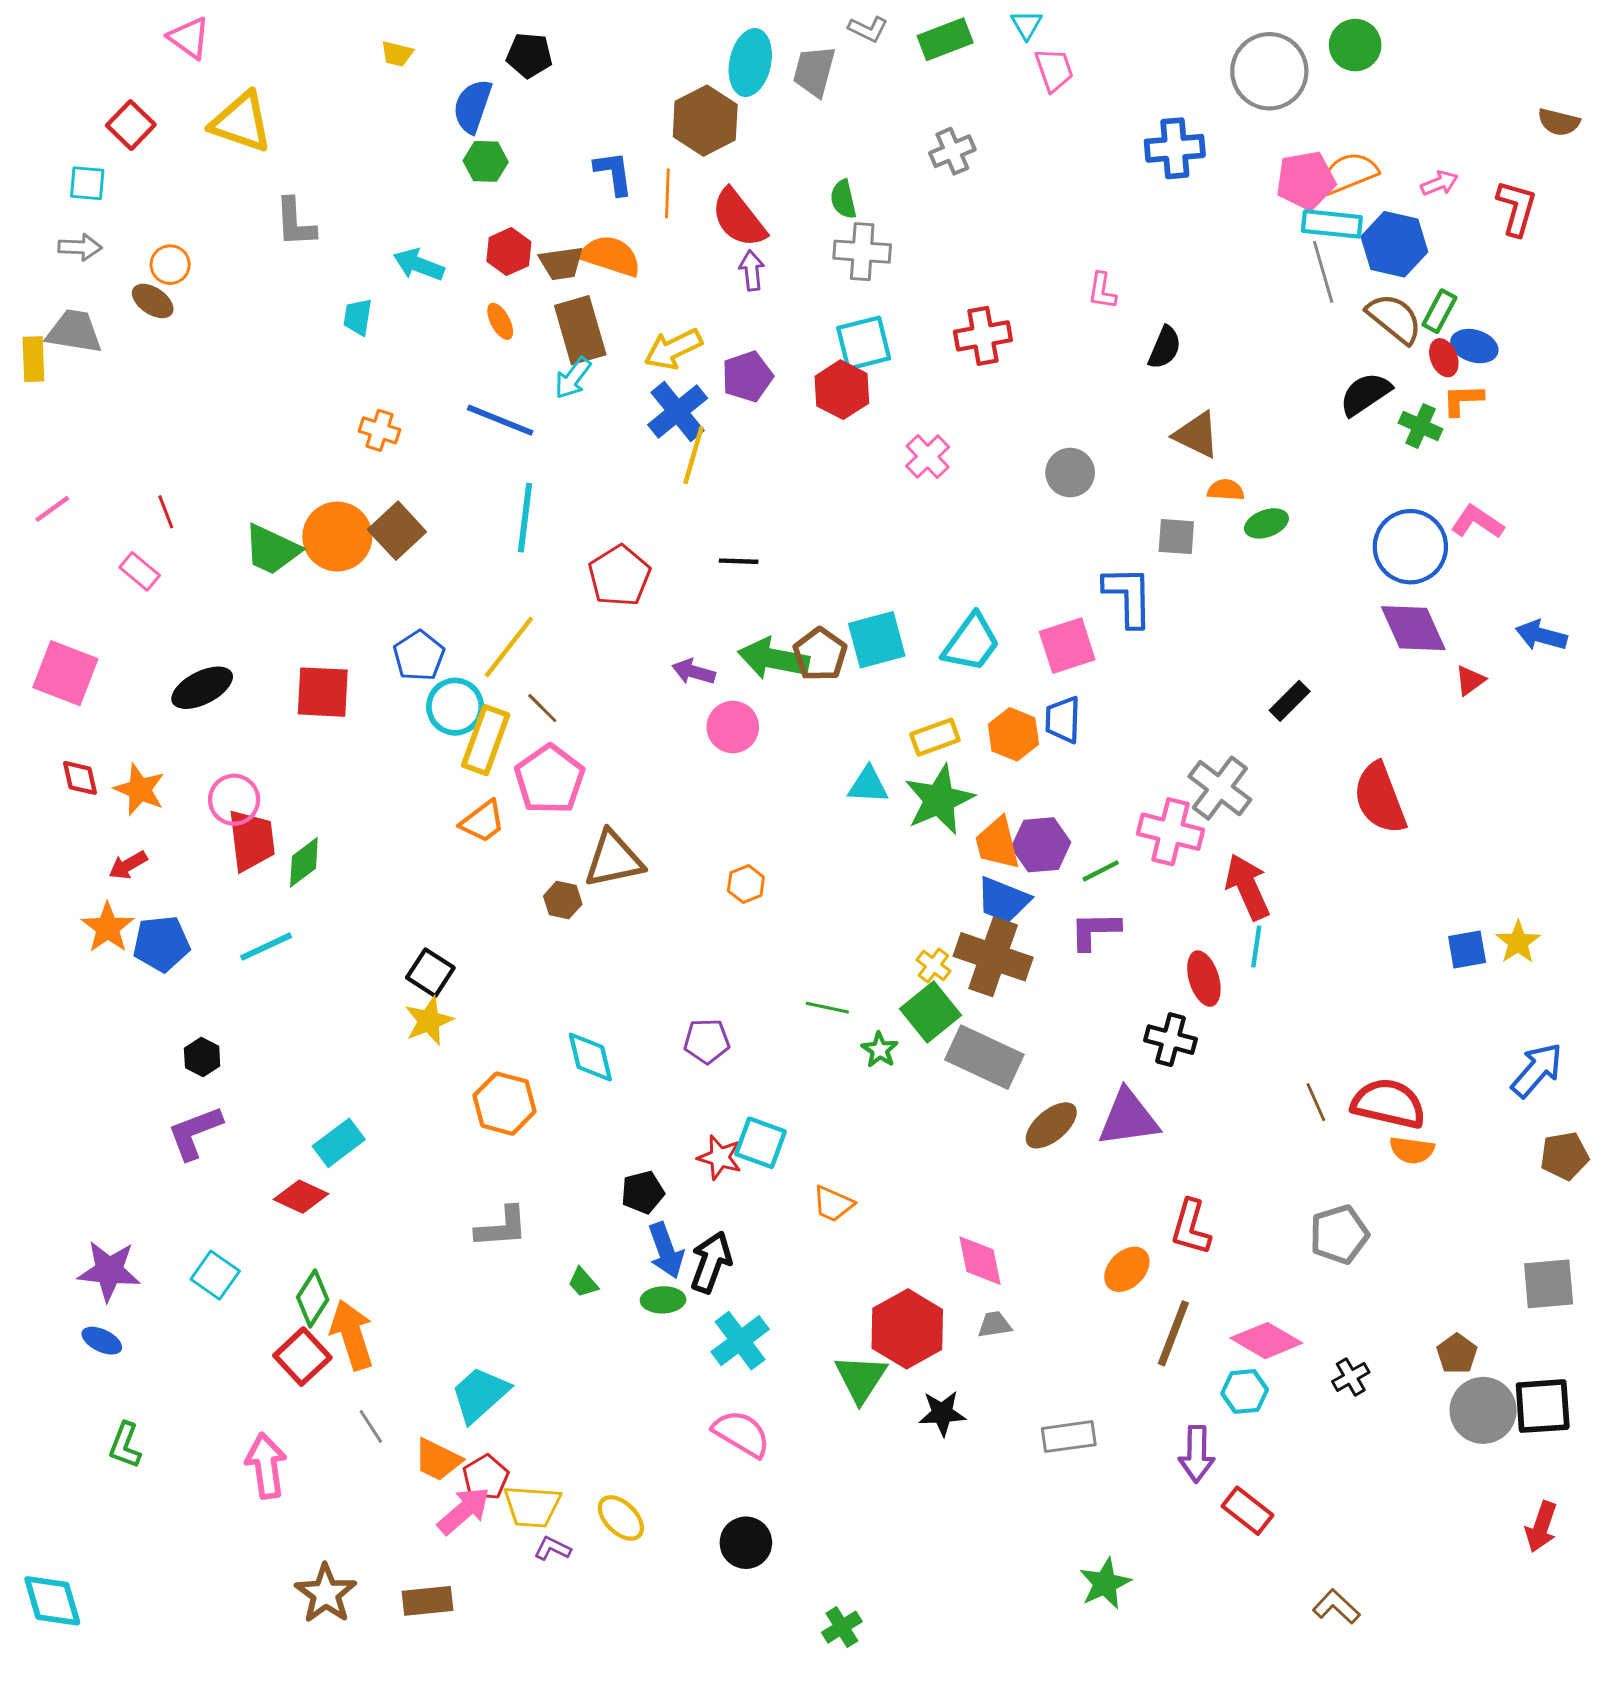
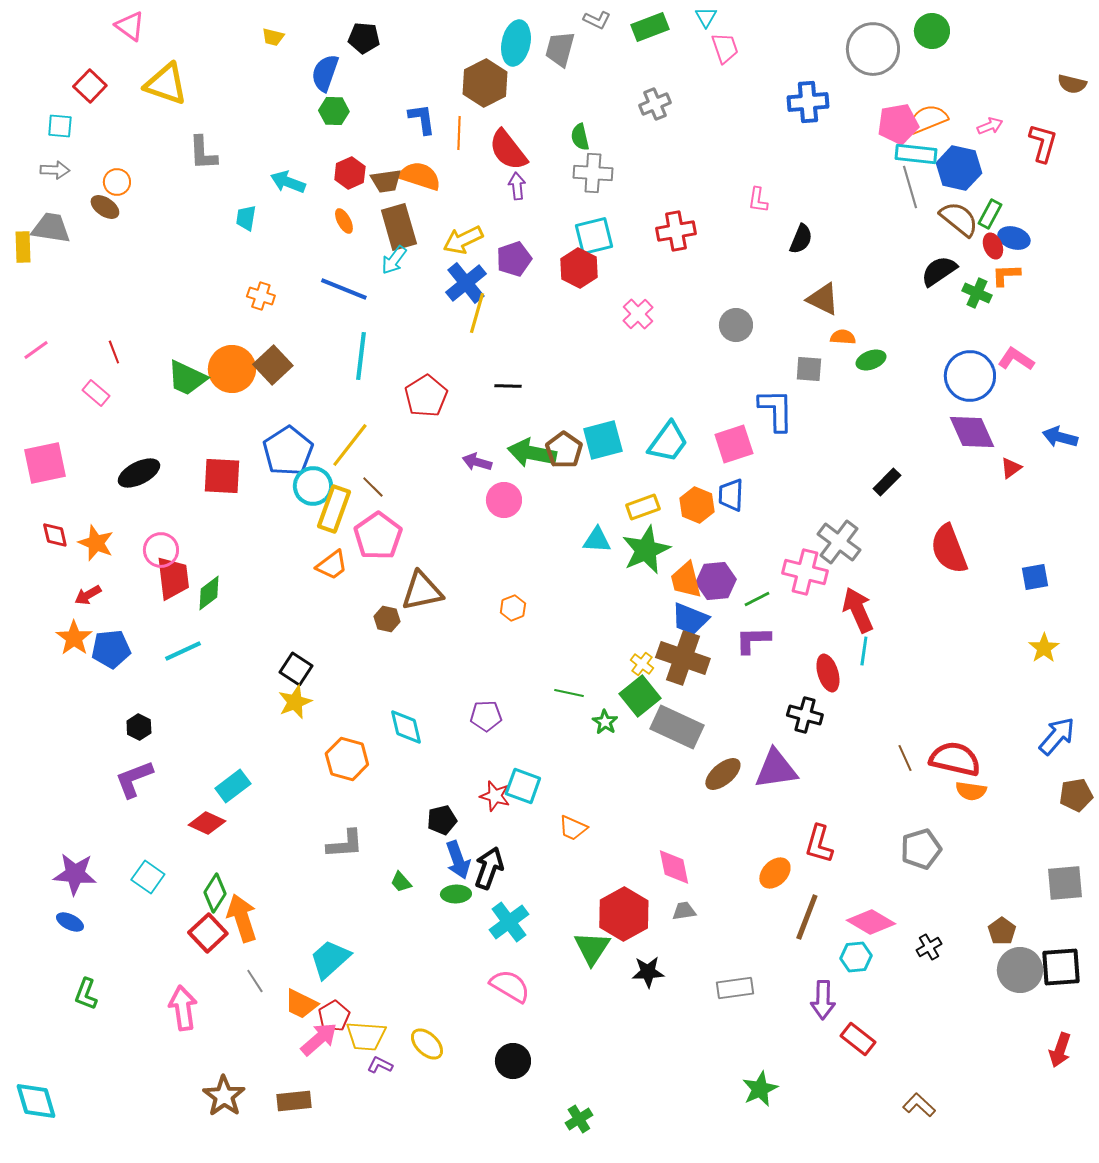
blue pentagon: (419, 656) -> (288, 451), size x1.4
pink square: (65, 673) -> (45, 463), turned -33
blue square: (1467, 949) -> (1035, 577), moved

